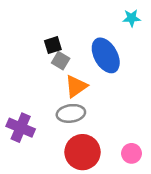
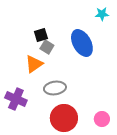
orange triangle: (76, 86) -> (34, 64), moved

